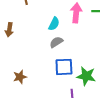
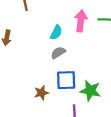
brown star: (20, 77) -> (41, 93), moved

